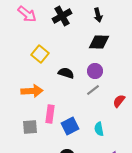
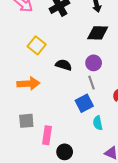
gray line: (93, 90) -> (91, 83), turned -72
pink rectangle: (50, 114) -> (47, 135), moved
blue square: (70, 126) -> (84, 103), moved

